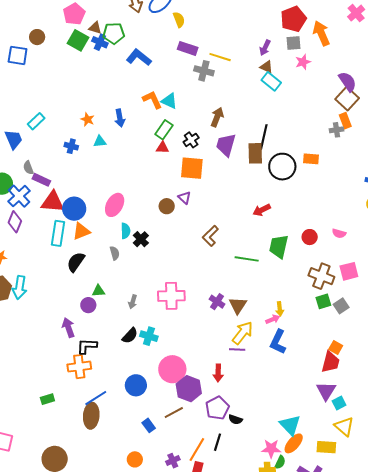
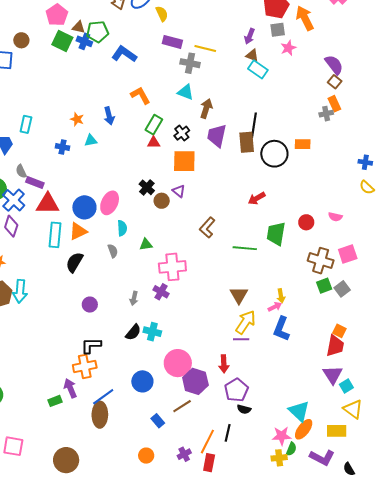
brown square: (347, 99) -> (335, 82), size x0.6
cyan triangle: (169, 101) -> (186, 92), moved
cyan rectangle: (36, 121) -> (26, 124), turned -30
blue circle: (74, 209) -> (84, 207), moved
black cross: (141, 239) -> (147, 187), moved
green triangle: (98, 291) -> (146, 244), moved
pink cross: (171, 296) -> (172, 267), moved
purple cross: (217, 302) -> (161, 292), moved
purple arrow: (68, 328) -> (70, 388), moved
purple pentagon: (217, 408) -> (236, 390), moved

